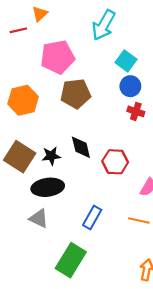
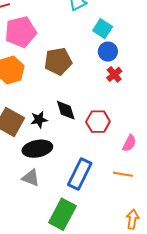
pink pentagon: (58, 57) -> (21, 32), moved
red cross: (136, 111) -> (114, 74), turned 35
blue rectangle: (92, 217) -> (80, 174), size x1.4

